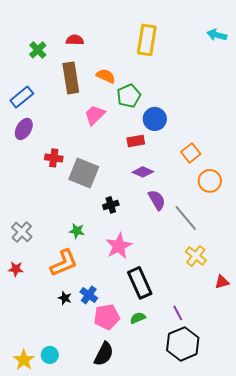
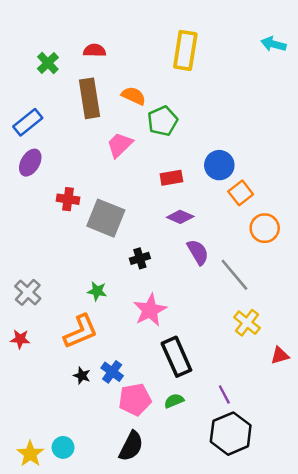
blue circle: (155, 119) -> (219, 165), moved

